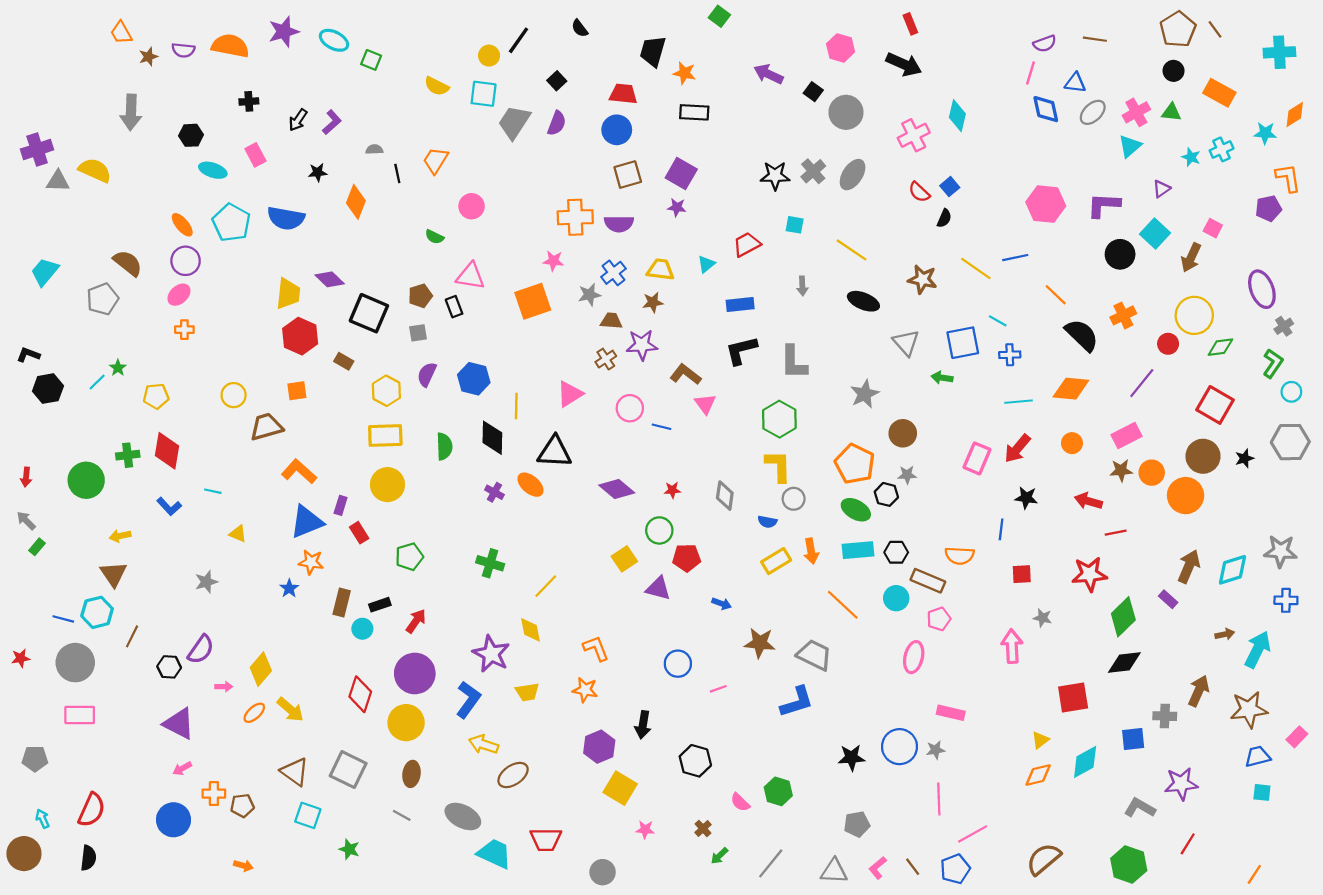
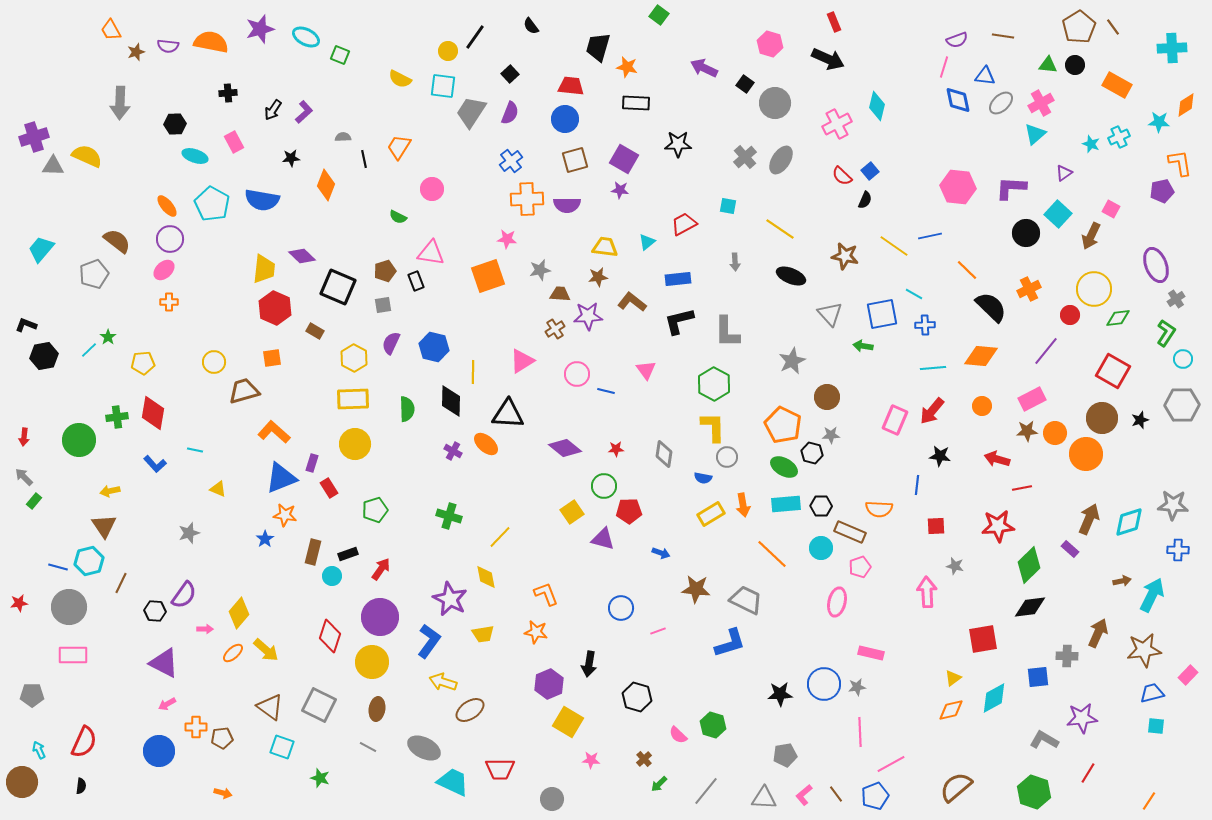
green triangle: (1171, 112) -> (1048, 65), moved
black star: (775, 176) -> (678, 144), moved
blue cross: (613, 273) -> (511, 161), moved
brown L-shape: (686, 374) -> (632, 302), moved
black semicircle: (88, 858) -> (81, 786), size x0.7

